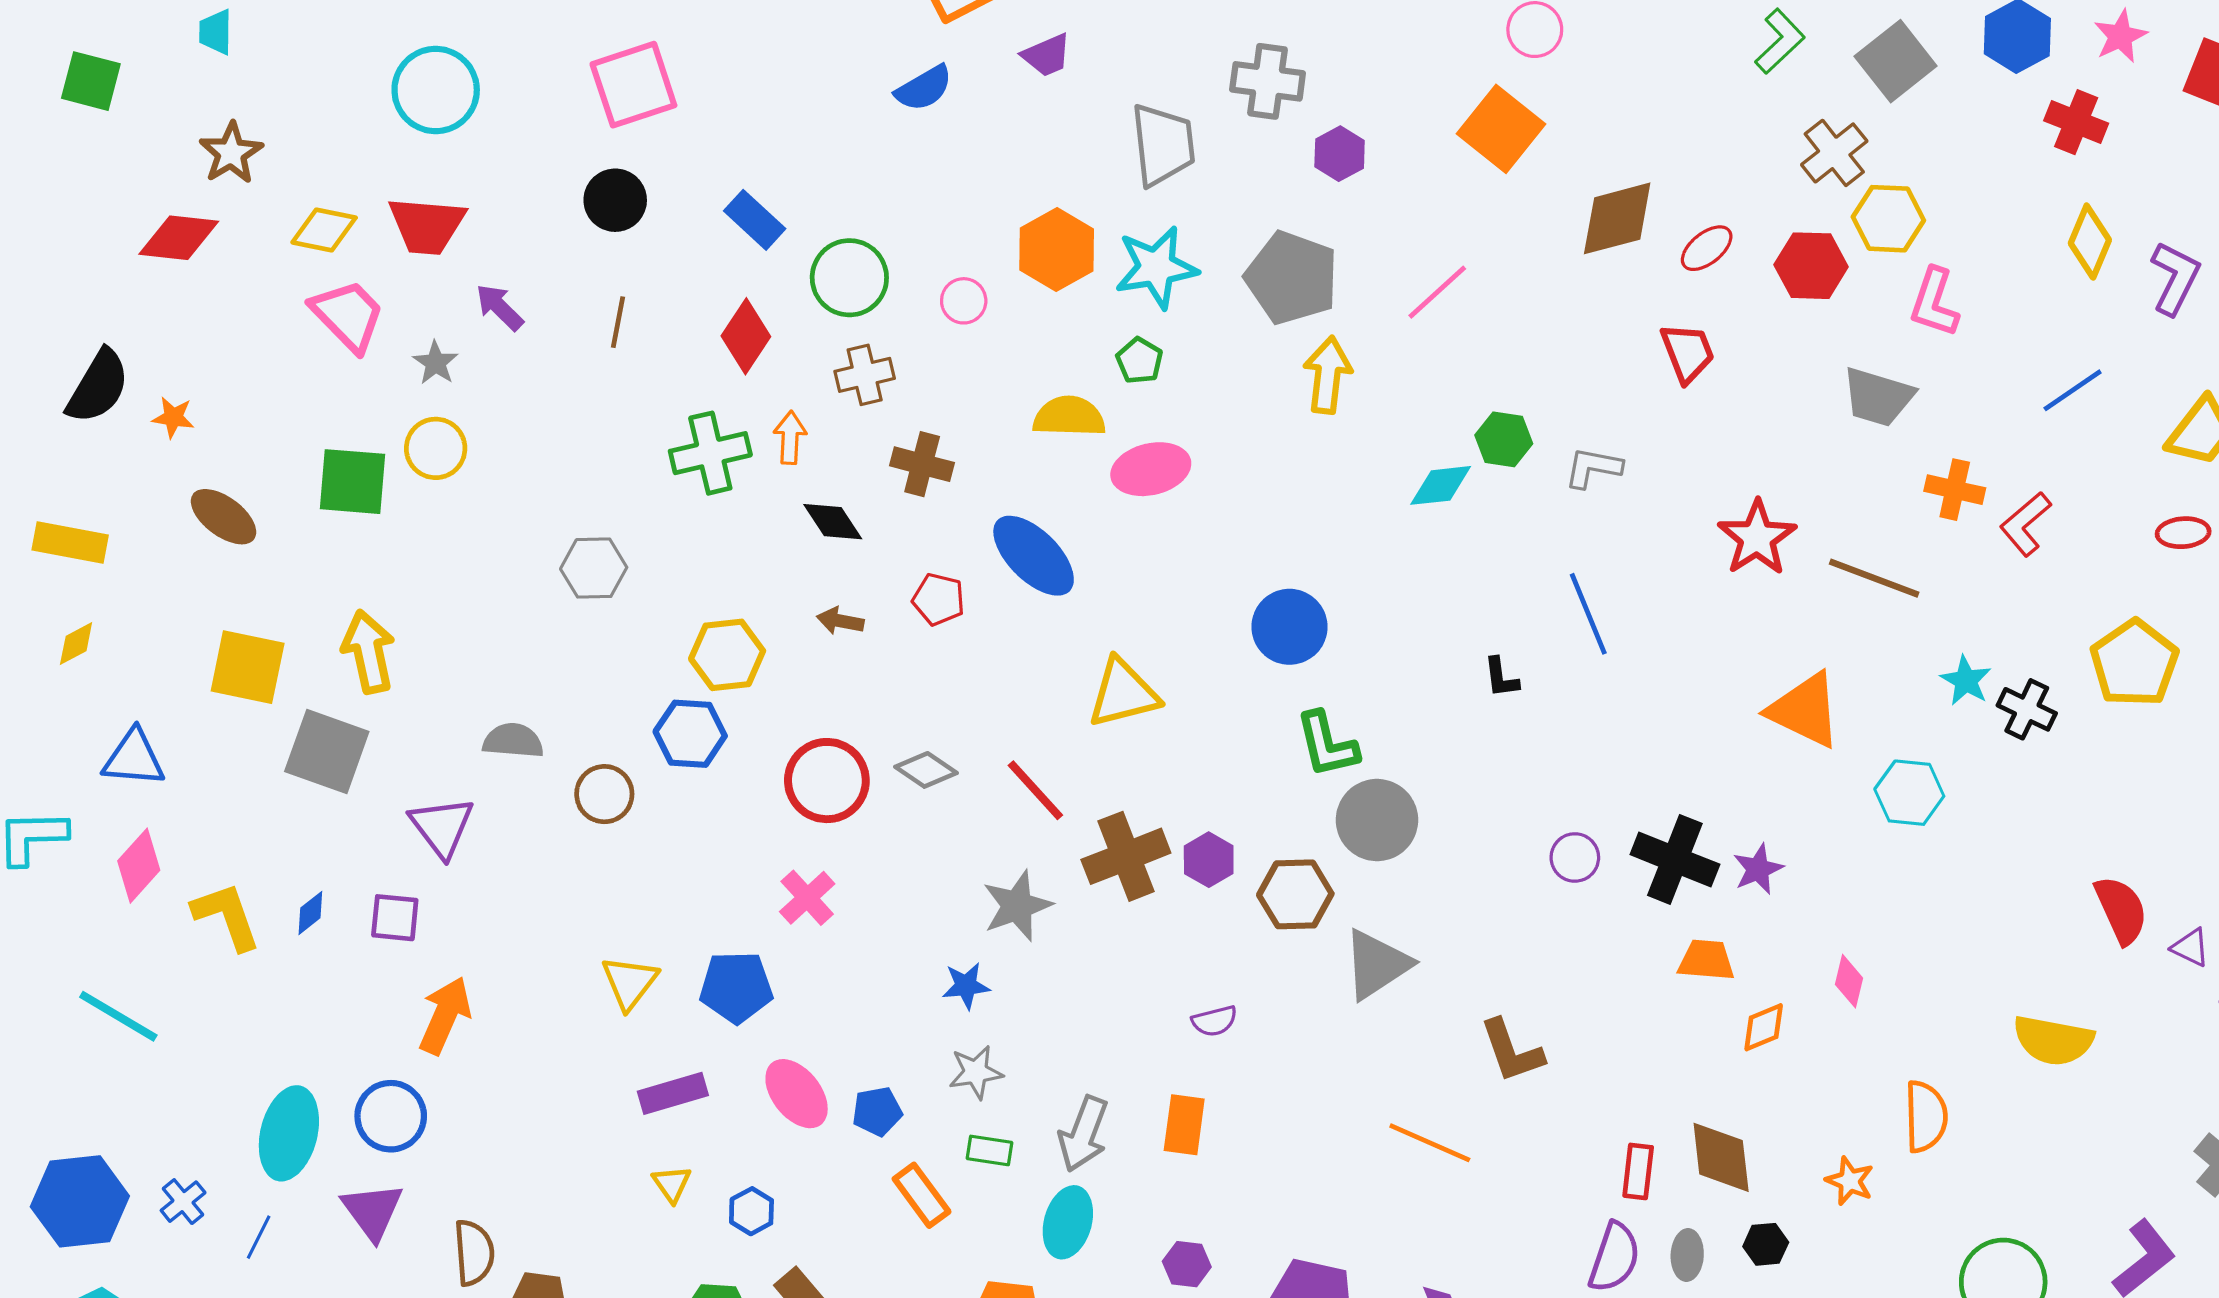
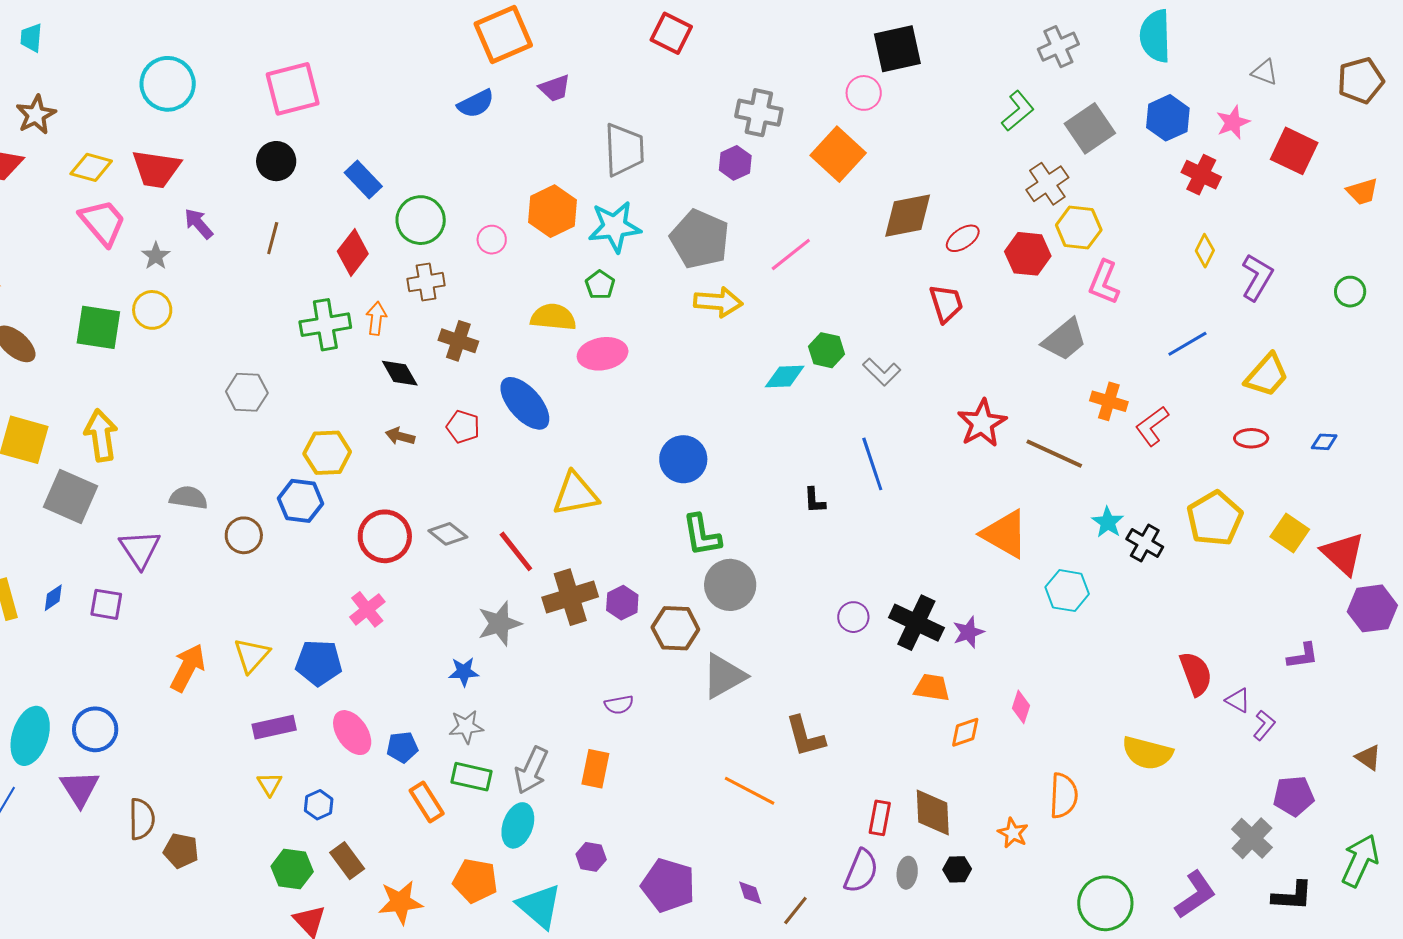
gray cross: (1268, 81) -> (759, 113), moved
yellow diamond: (2090, 242) -> (1205, 251), size x0.7
yellow arrow: (1328, 375) -> (718, 302), turned 84
gray trapezoid: (1878, 397) -> (1064, 340), turned -60
gray L-shape: (1593, 468) -> (882, 372), turned -150
orange arrow: (445, 1015) -> (188, 668), moved
green rectangle: (990, 1150) -> (471, 777), size x1.4

